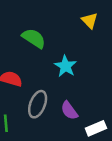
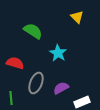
purple semicircle: (69, 111) -> (61, 88), turned 98

